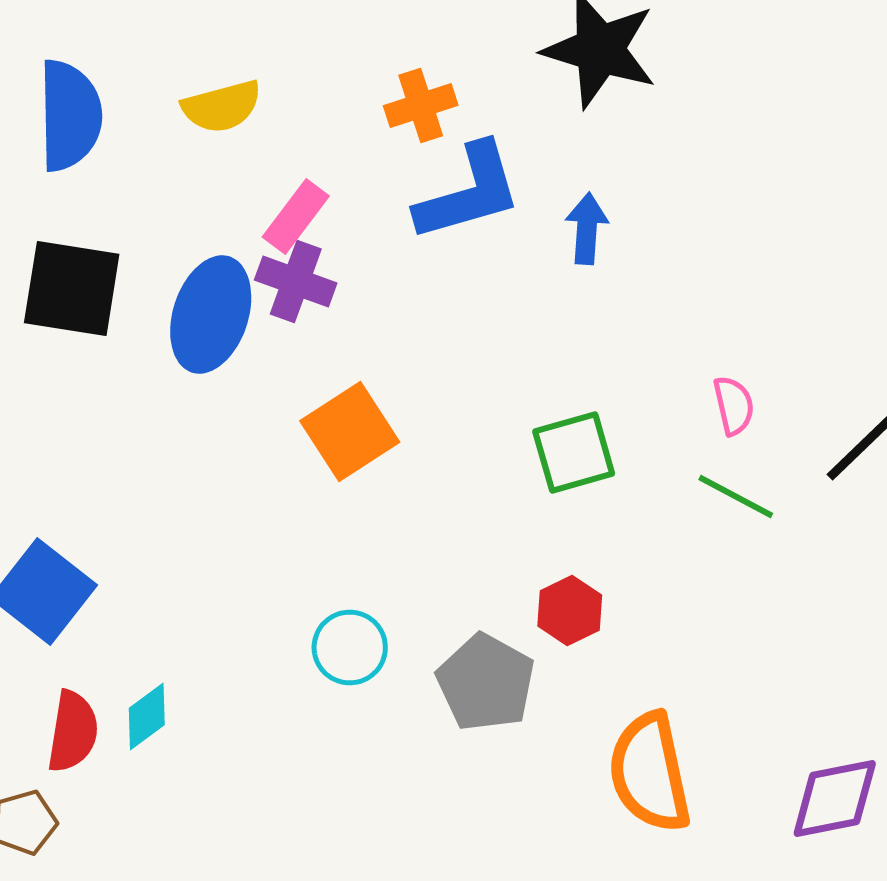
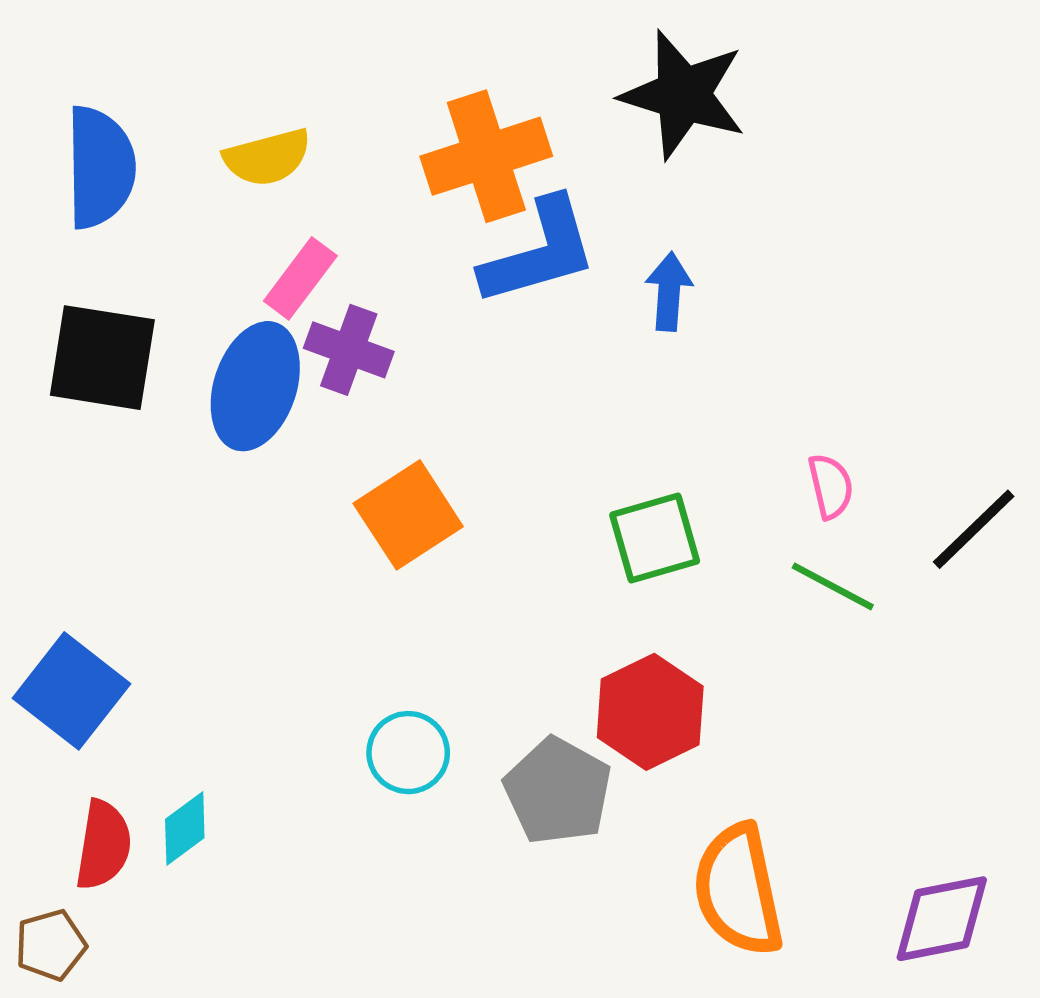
orange cross: (421, 106) -> (486, 156), size x1.6
pink rectangle: (296, 216) -> (300, 278), moved
red hexagon: (570, 610) -> (650, 712), size x1.5

